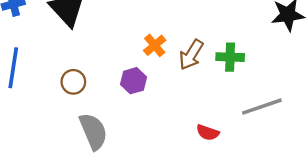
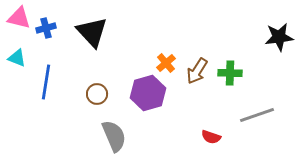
purple hexagon: (133, 81) -> (148, 93), size x1.6

